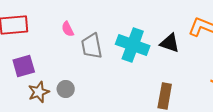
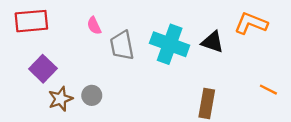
purple square: (24, 66) -> (43, 69), turned -30

